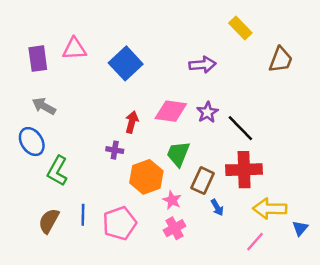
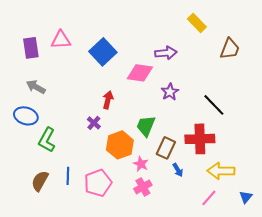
pink diamond: (171, 111) -> (140, 73), moved
black line: (240, 128) -> (214, 105), moved
blue ellipse: (32, 142) -> (26, 116), turned -40
purple cross: (115, 150) -> (94, 123), turned 32
blue triangle: (300, 228) -> (246, 197), moved

